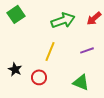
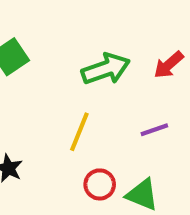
red circle: (39, 77) -> (100, 184), moved

